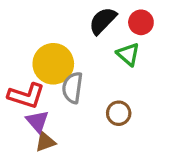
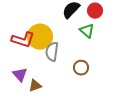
red L-shape: (26, 96) -> (23, 40), moved
purple triangle: (37, 121) -> (20, 75), moved

